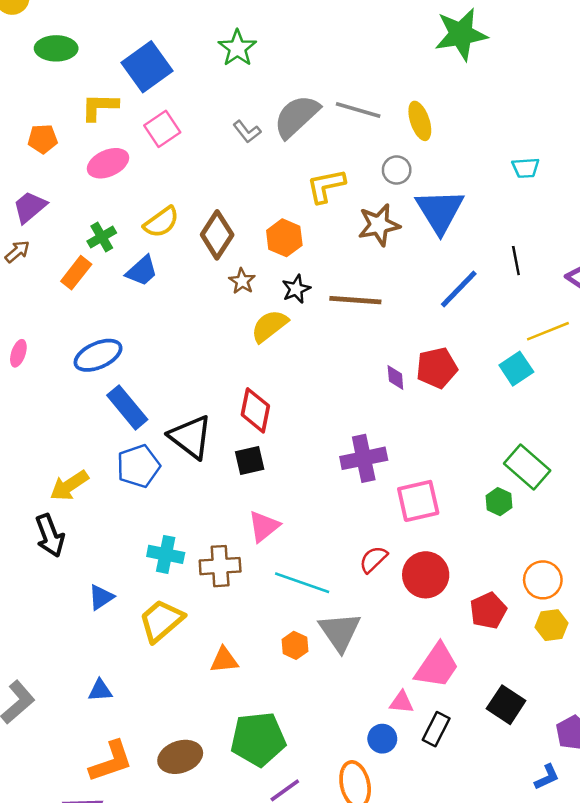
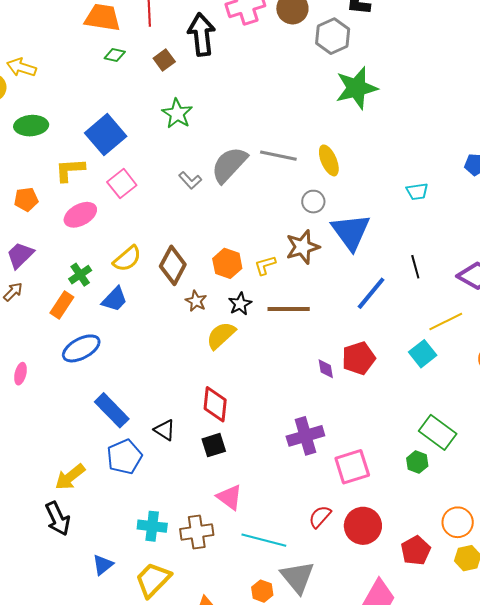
yellow L-shape: (326, 186) -> (265, 265), moved, size x0.7
blue ellipse: (98, 355) -> (81, 348), moved
black triangle: (191, 437) -> (165, 430), size x0.6
pink triangle: (264, 526) -> (229, 497), turned -40

